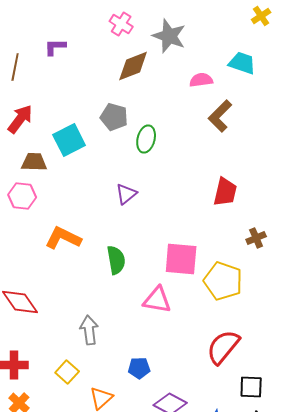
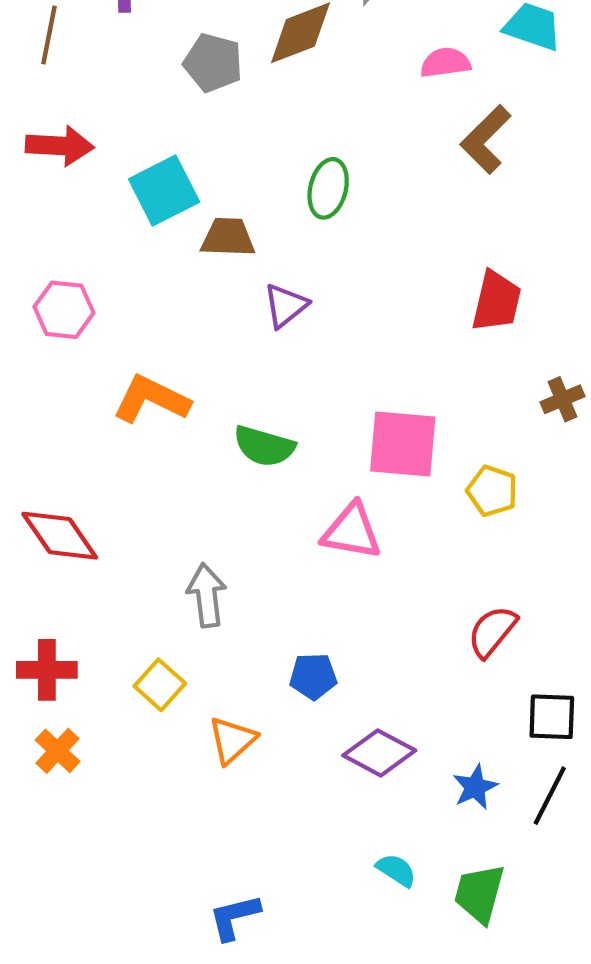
gray pentagon: (114, 117) -> (213, 63), moved
red arrow: (20, 119) -> (60, 146), turned 56
brown trapezoid: (34, 162) -> (228, 237), moved
green semicircle: (116, 260) -> (264, 446), turned 116
yellow pentagon: (223, 281) -> (492, 491), size x0.6
red semicircle: (223, 347) -> (492, 632), size x0.7

